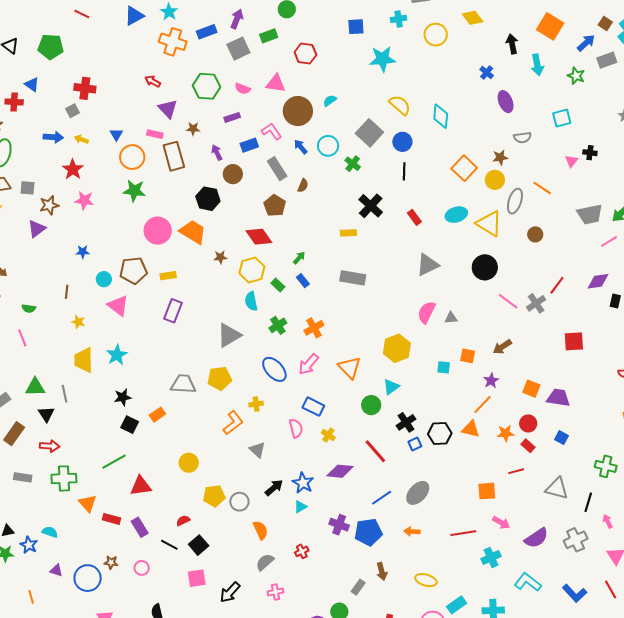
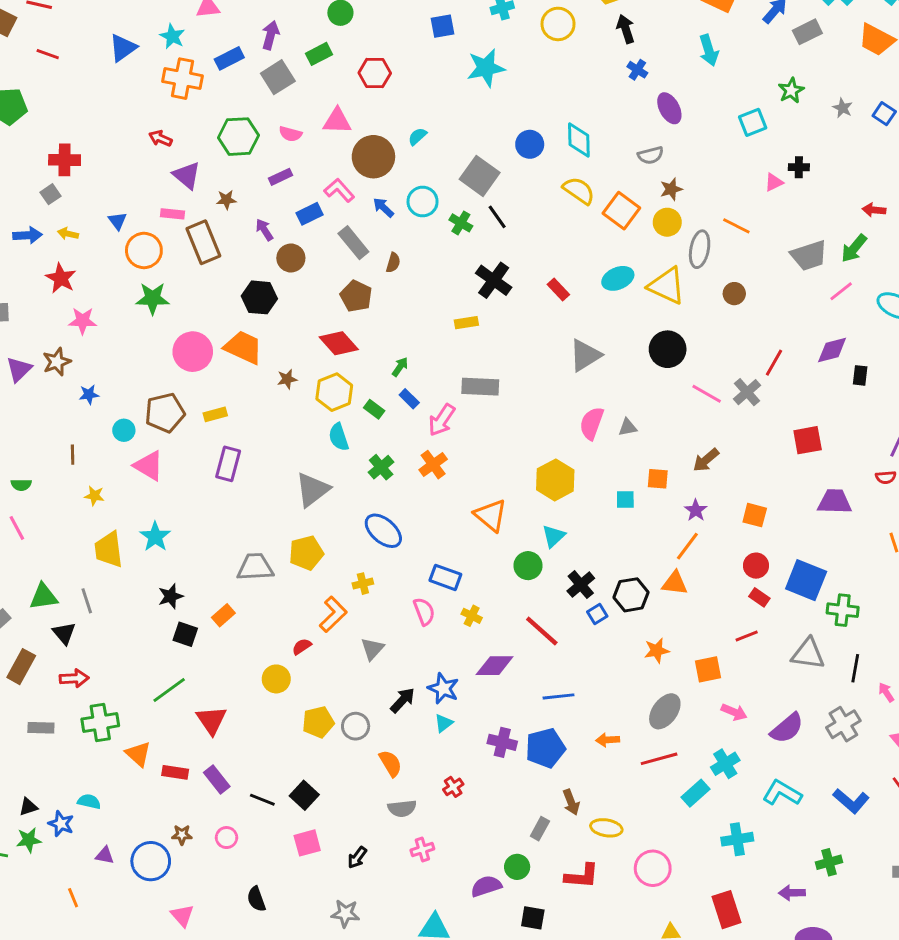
black arrow: (512, 44) -> (626, 29), moved
green star: (576, 76) -> (791, 90), moved, turned 30
yellow semicircle: (400, 105) -> (579, 191), moved
gray semicircle: (522, 137) -> (651, 155), moved
blue circle: (402, 142) -> (530, 144), moved
pink triangle: (571, 161) -> (774, 182), turned 32
black line: (404, 171) -> (497, 217), moved, turned -30
brown star: (49, 205) -> (57, 362), moved
pink arrow: (309, 364) -> (442, 420), moved
purple trapezoid: (558, 398) -> (835, 502), moved
orange star: (506, 433) -> (657, 650), moved
blue square: (561, 438) -> (806, 580), size x2.0
gray triangle: (257, 450) -> (372, 649), turned 36
green cross: (606, 466) -> (843, 610), moved
red triangle: (141, 486) -> (211, 720), turned -50
gray ellipse: (418, 493) -> (665, 711), moved
blue line: (382, 498) -> (559, 696), turned 35
red semicircle: (183, 521) -> (302, 647), moved
red line: (463, 533) -> (659, 759), moved
gray semicircle: (265, 562) -> (402, 808), turned -138
yellow ellipse: (426, 580) -> (606, 828), moved
black arrow: (230, 592) -> (357, 858), size x0.7
cyan rectangle: (457, 605) -> (695, 793), moved

